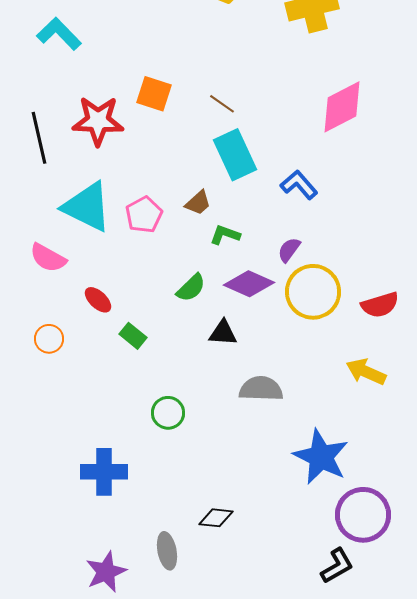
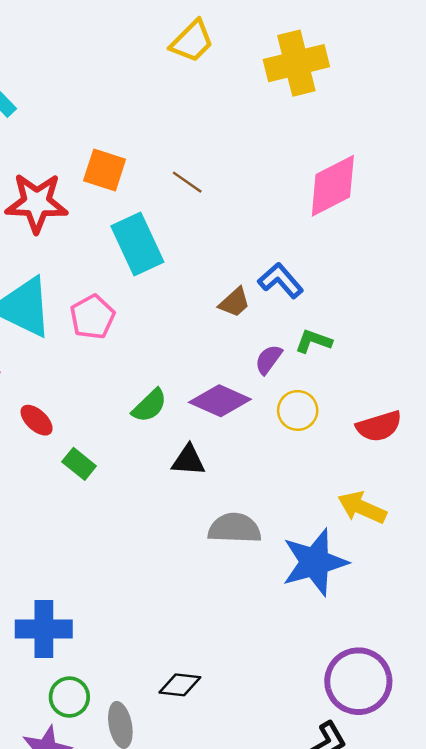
cyan rectangle: (235, 155) -> (137, 244), moved
brown trapezoid: (198, 203) -> (234, 302), moved
green L-shape: (225, 235) -> (313, 341), moved
yellow circle: (313, 292) -> (298, 410), size x0.6
green circle: (168, 413) -> (69, 697), moved
blue star: (321, 457) -> (315, 562), moved, turned 30

